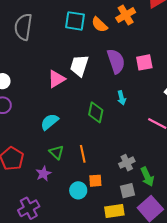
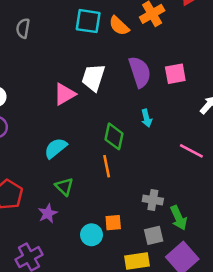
gray semicircle: (23, 27) -> (23, 28), size x0.6
orange line: (83, 154) -> (107, 166), moved
gray cross: (127, 163) -> (153, 200), turned 35

